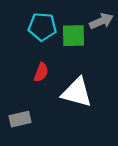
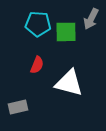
gray arrow: (101, 21) -> (91, 19), turned 140

